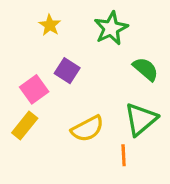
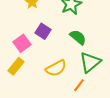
green semicircle: (146, 69) -> (78, 37), moved
orange line: (124, 155) -> (79, 85), turned 40

